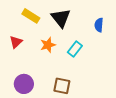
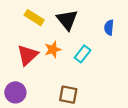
red triangle: (16, 42) -> (28, 55), moved, size x1.5
purple circle: (24, 84) -> (15, 92), moved

